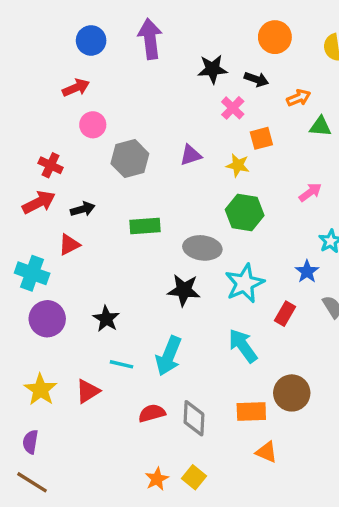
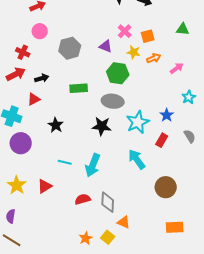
orange arrow: (299, 98) -> (154, 58), moved
pink cross: (233, 108) -> (125, 31), moved
pink circle: (93, 125) -> (40, 31), moved
purple triangle: (191, 155) -> (106, 46), turned 40
green hexagon: (245, 213) -> (118, 73), moved
blue star: (307, 272) -> (167, 115), moved
black star: (106, 319) -> (56, 125), moved
cyan line: (121, 364) -> (65, 162), moved
orange rectangle: (251, 412) -> (175, 227), moved
orange triangle: (266, 452) -> (124, 222), moved

